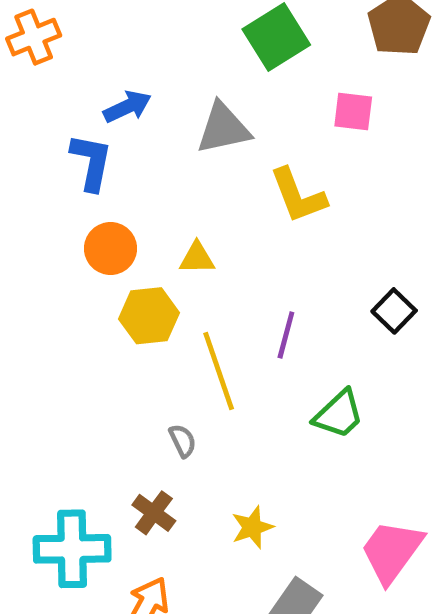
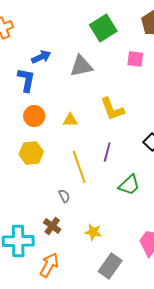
yellow L-shape: (298, 196) -> (112, 109), moved
yellow hexagon: (149, 316) -> (31, 153), moved
yellow star: (252, 527) -> (93, 232), turned 30

